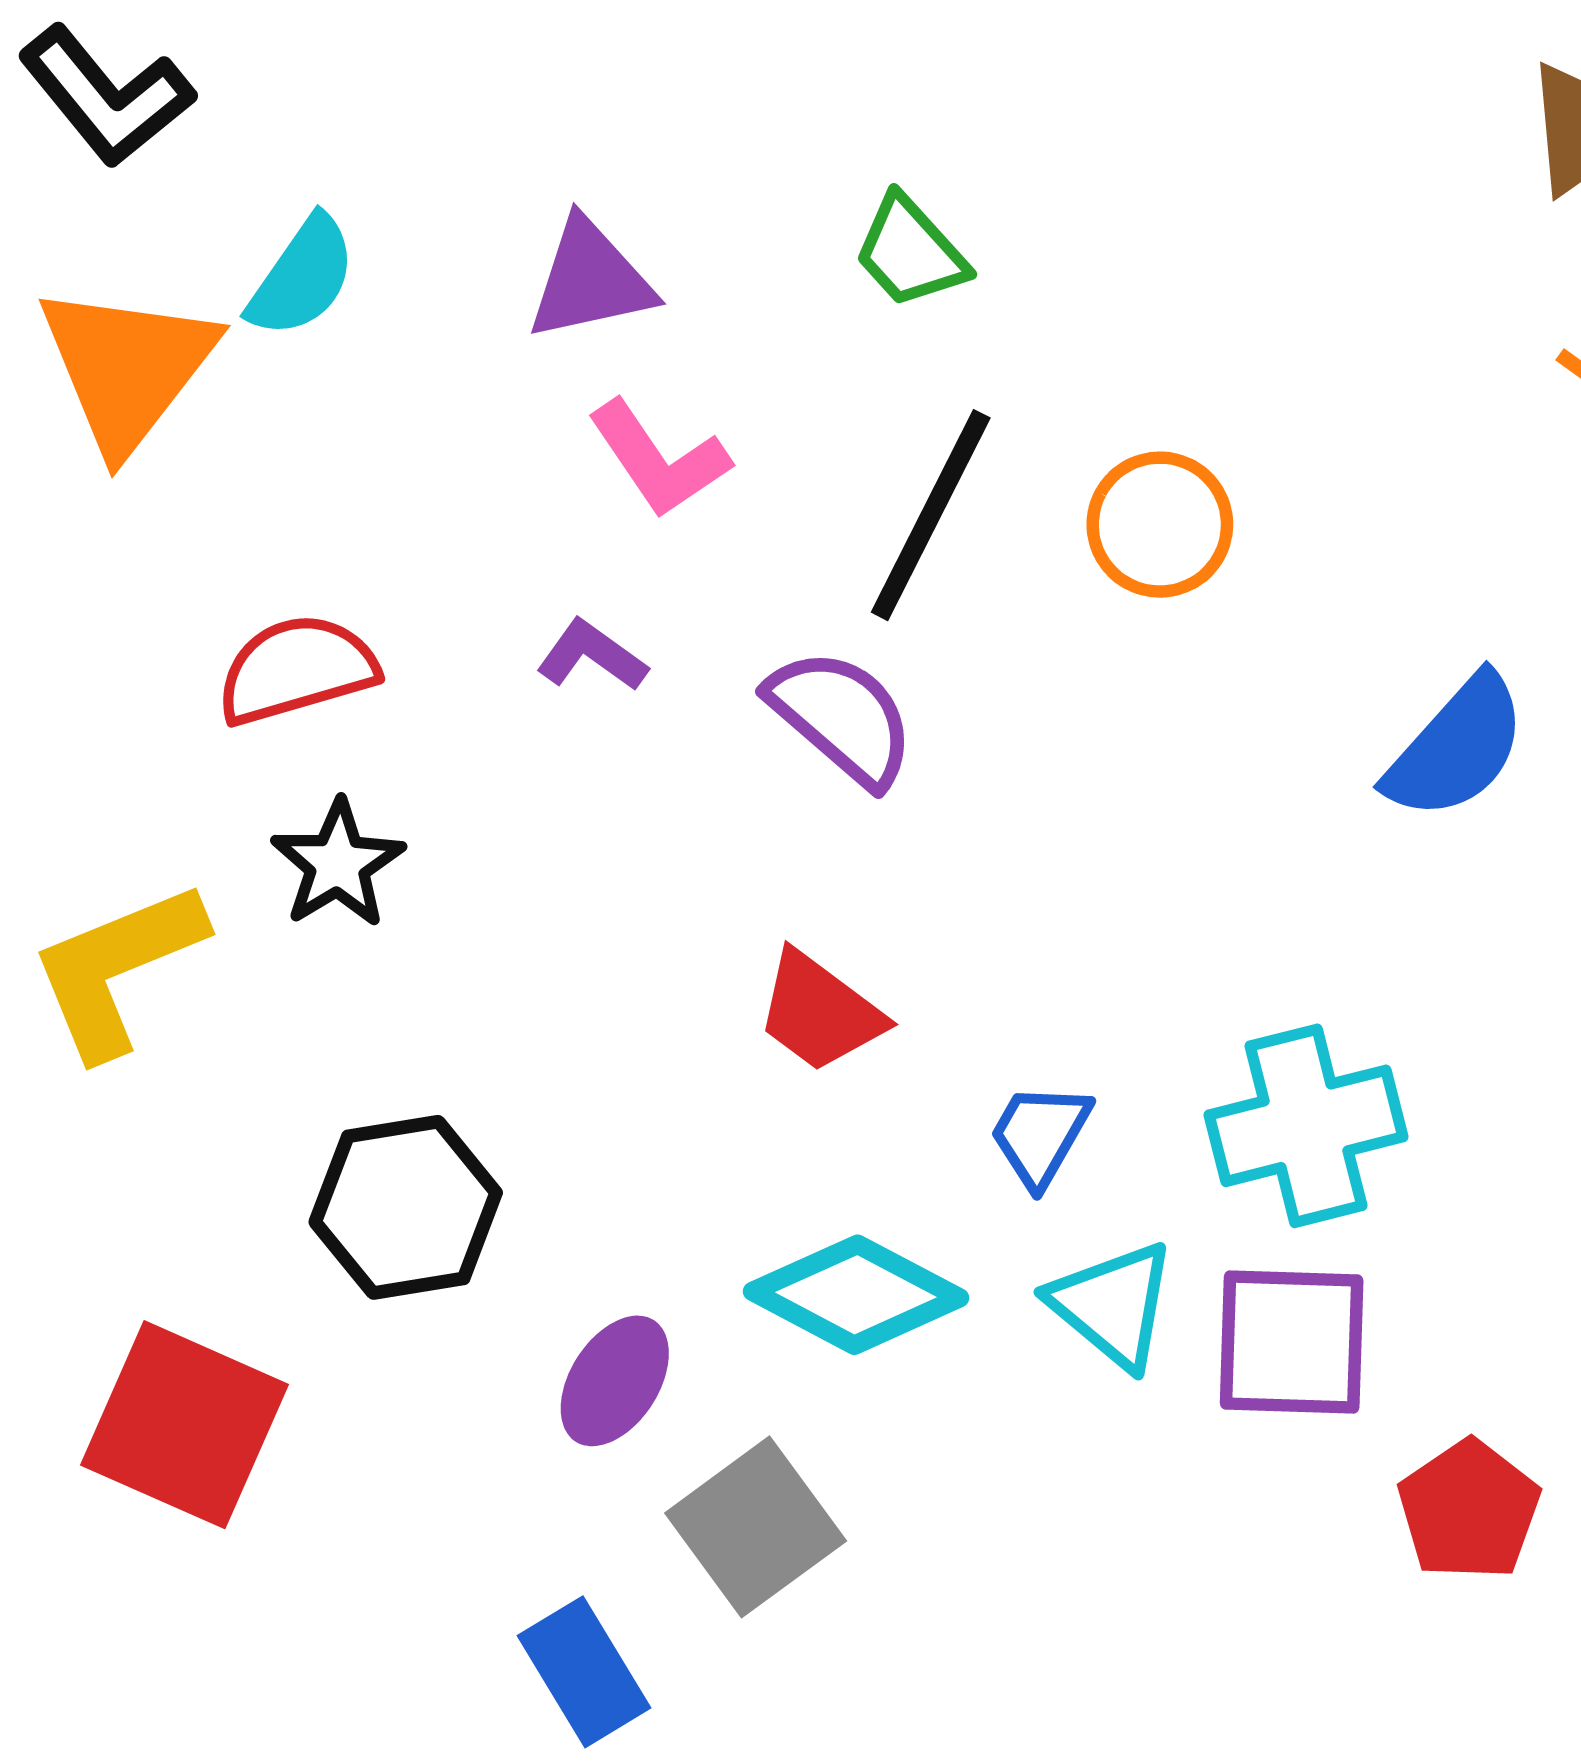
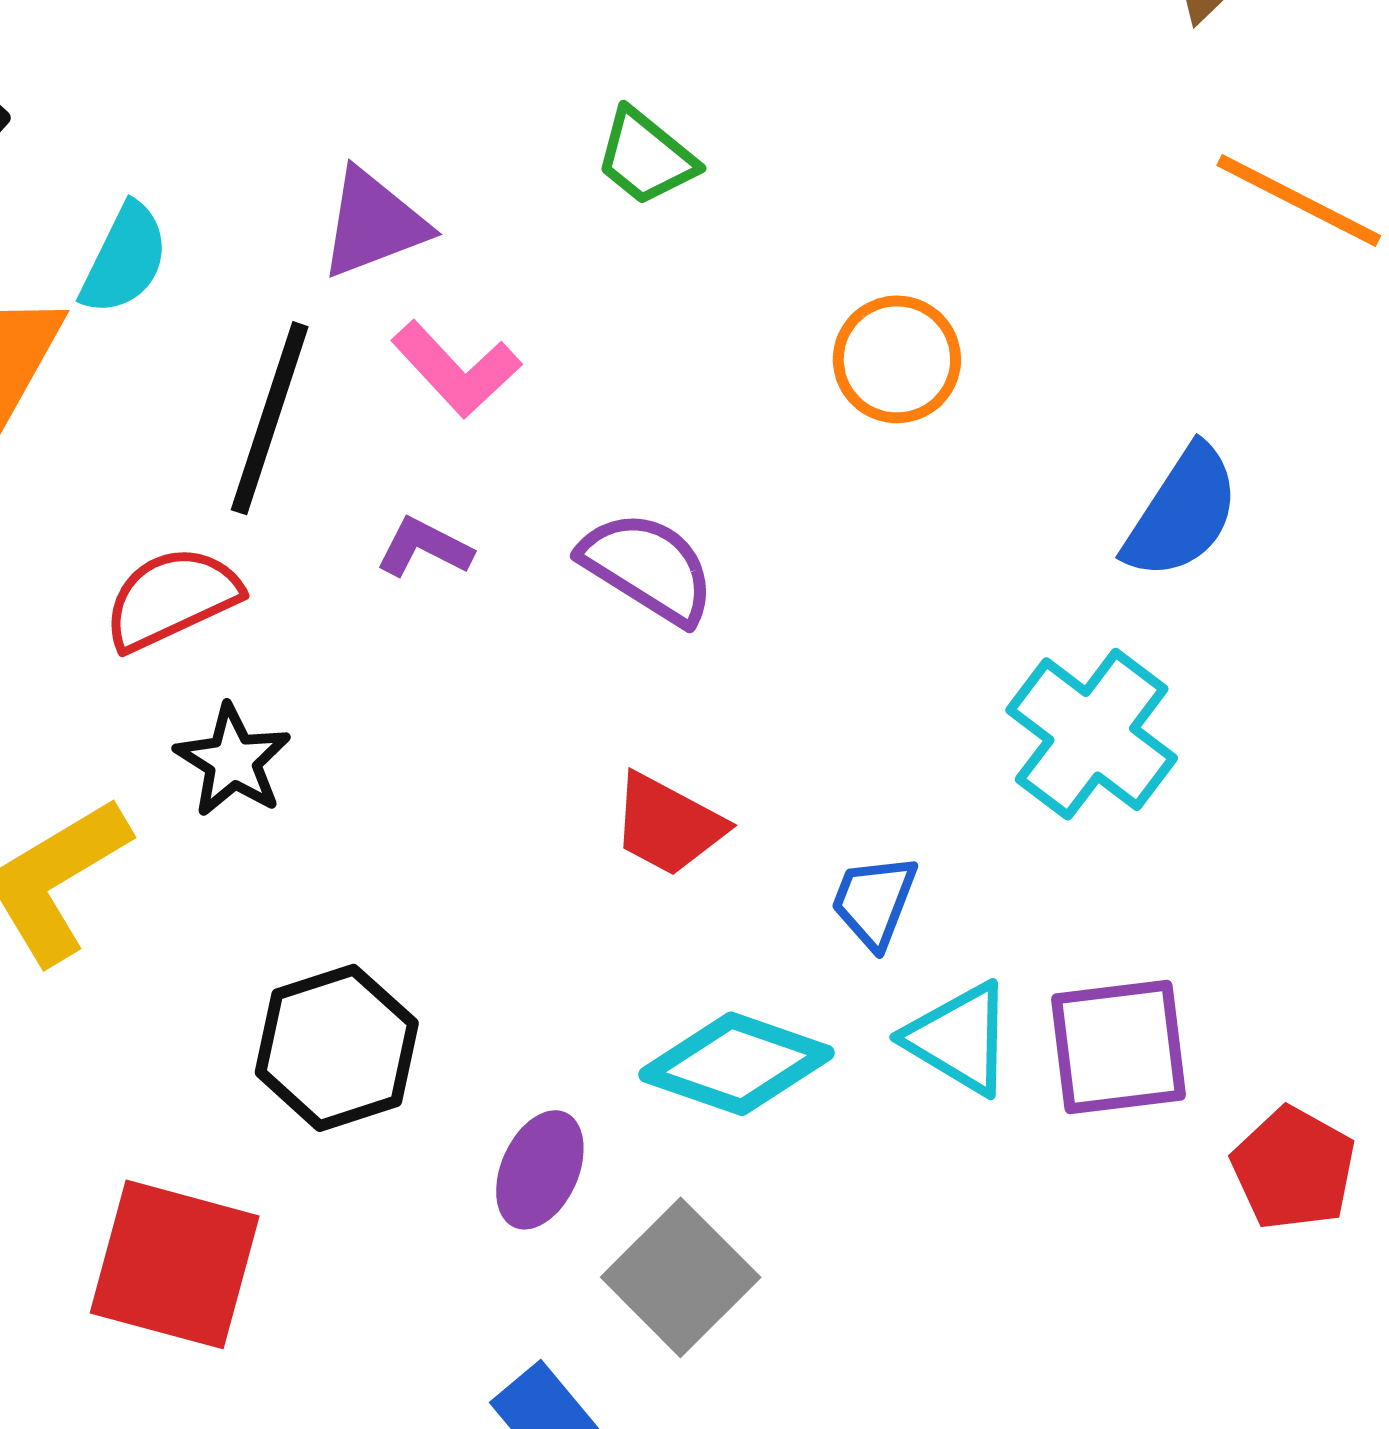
black line: (931, 515) -> (270, 418), moved
cyan cross: (1306, 1126) -> (1092, 734), moved, turned -30

